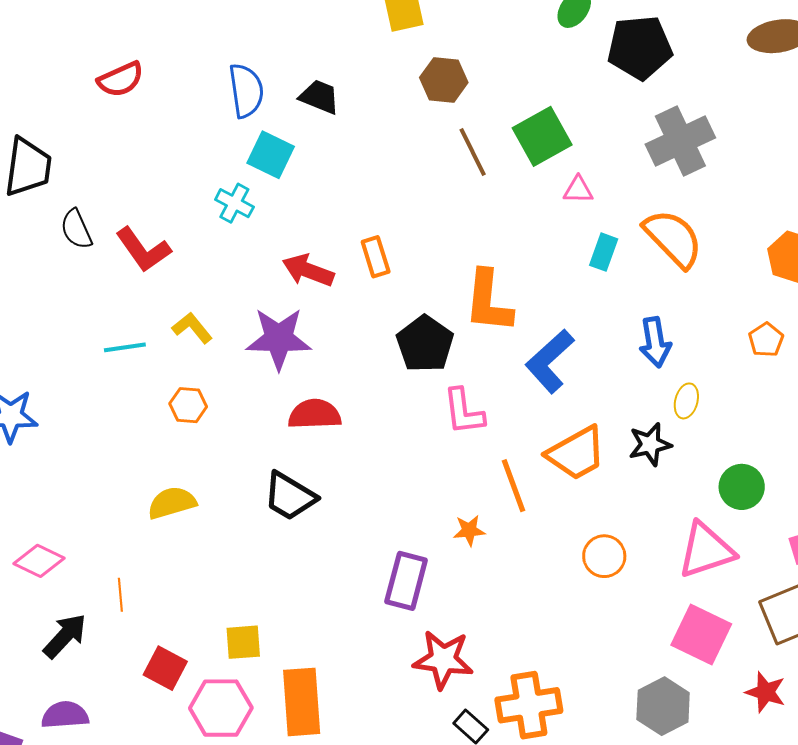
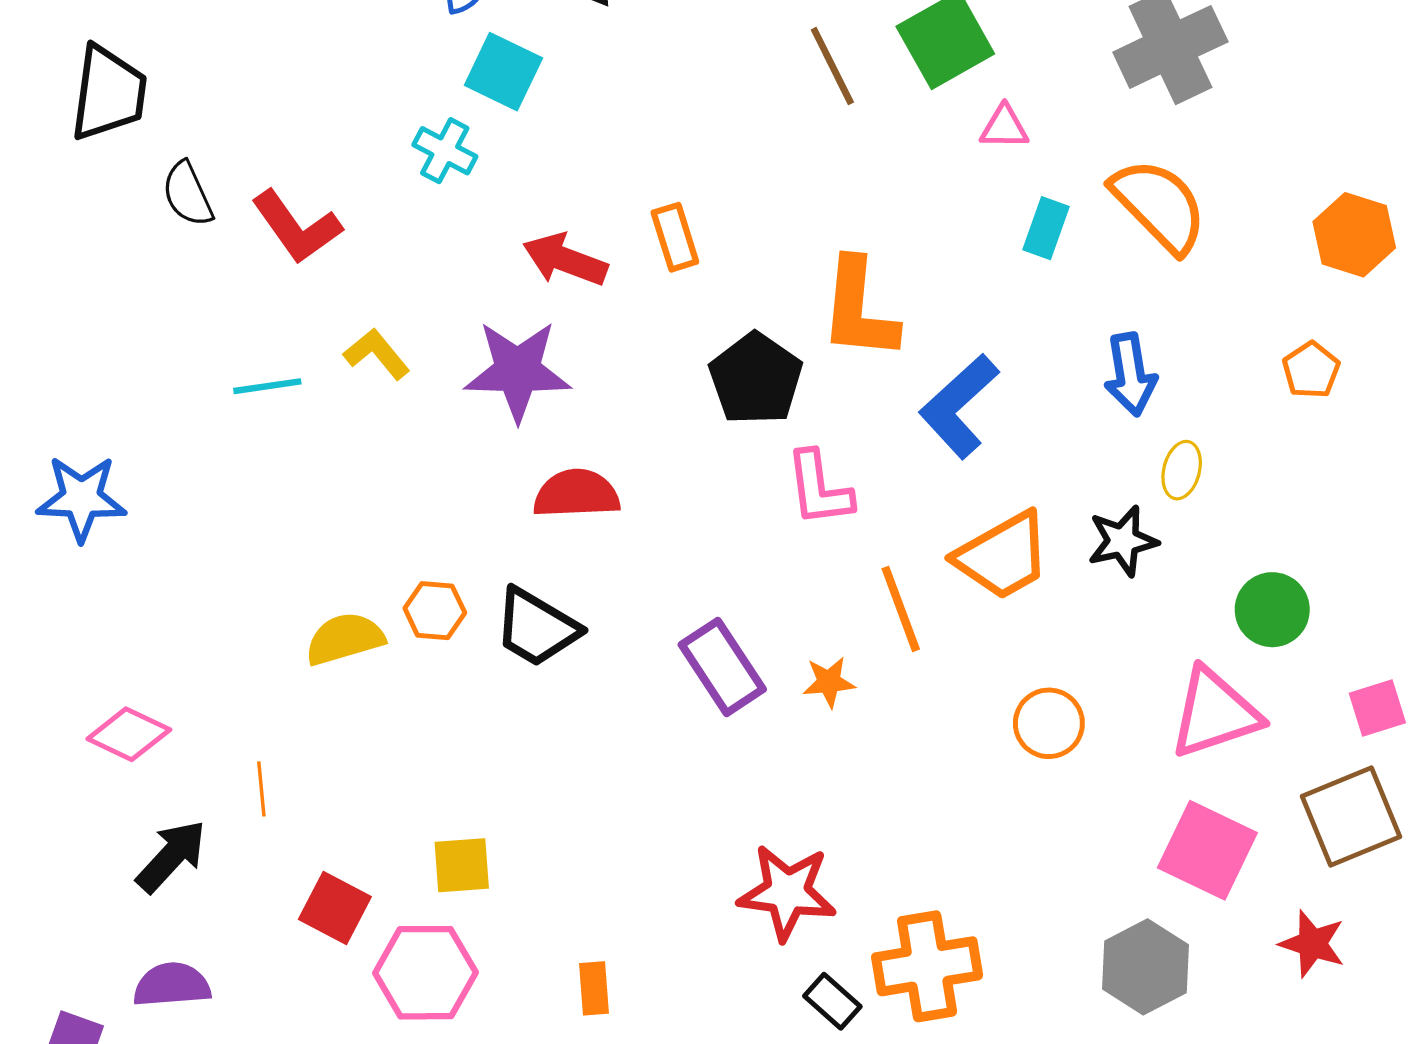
orange hexagon: (188, 405) -> (435, 611), moved
purple rectangle: (406, 581) -> (722, 667), moved, turned -48
orange rectangle: (302, 702) -> (594, 988), moved, size x0.5

